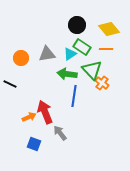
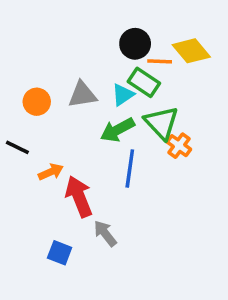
orange line: (106, 49) -> (160, 61), moved
green arrow: (67, 74) -> (118, 130), turned -36
orange arrow: (29, 117) -> (51, 172), moved

